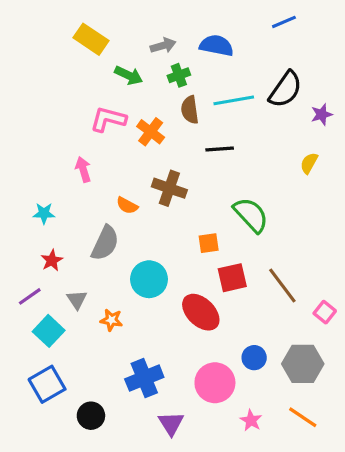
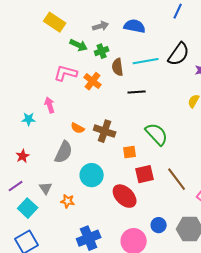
blue line: (284, 22) -> (178, 11), turned -42
green cross: (179, 75) -> (102, 51), moved
brown cross: (169, 188) -> (105, 131), moved
cyan star: (44, 213) -> (29, 119), moved
red star: (52, 260) -> (23, 156), moved

